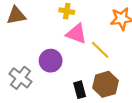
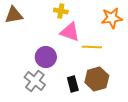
yellow line: (100, 50) -> (92, 47), turned -42
gray cross: (20, 78) -> (35, 81), moved

